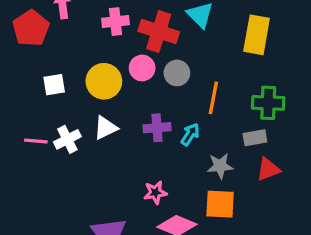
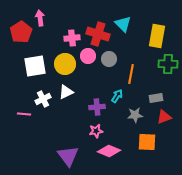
pink cross: (116, 22) -> (72, 38), moved
white square: (54, 85) -> (35, 66), size x1.6
green cross: (268, 103) -> (168, 64), moved
purple cross: (157, 128) -> (97, 107), moved
pink line: (36, 141) -> (24, 114), moved
orange square: (220, 204) -> (147, 142), moved

